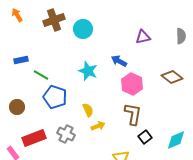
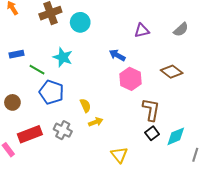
gray semicircle: (181, 36) -> (181, 30), turned 49
cyan star: (88, 71) -> (63, 57), moved
brown L-shape: (133, 114) -> (151, 110), moved
black square: (145, 137) -> (152, 133), moved

